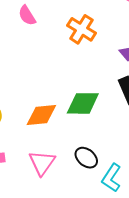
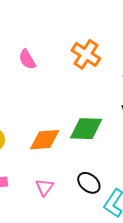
pink semicircle: (27, 15) -> (27, 59), moved
pink triangle: (42, 163) -> (44, 187), size x0.7

